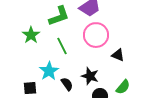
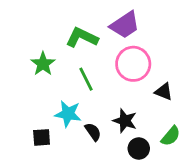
green L-shape: (59, 16) -> (82, 37), turned -135
cyan star: (49, 71) -> (68, 114), turned -30

